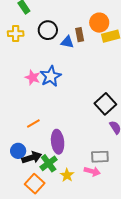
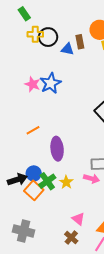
yellow cross: (16, 34) -> (35, 34), moved
blue circle: (18, 151) -> (34, 173), moved
black arrow: (32, 158) -> (17, 180), moved
green cross: (49, 163) -> (47, 181), moved

